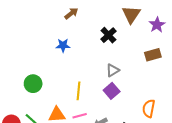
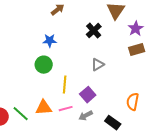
purple star: (157, 25) -> (136, 29), moved
green circle: (33, 84) -> (44, 65), moved
purple square: (112, 91) -> (88, 95), moved

